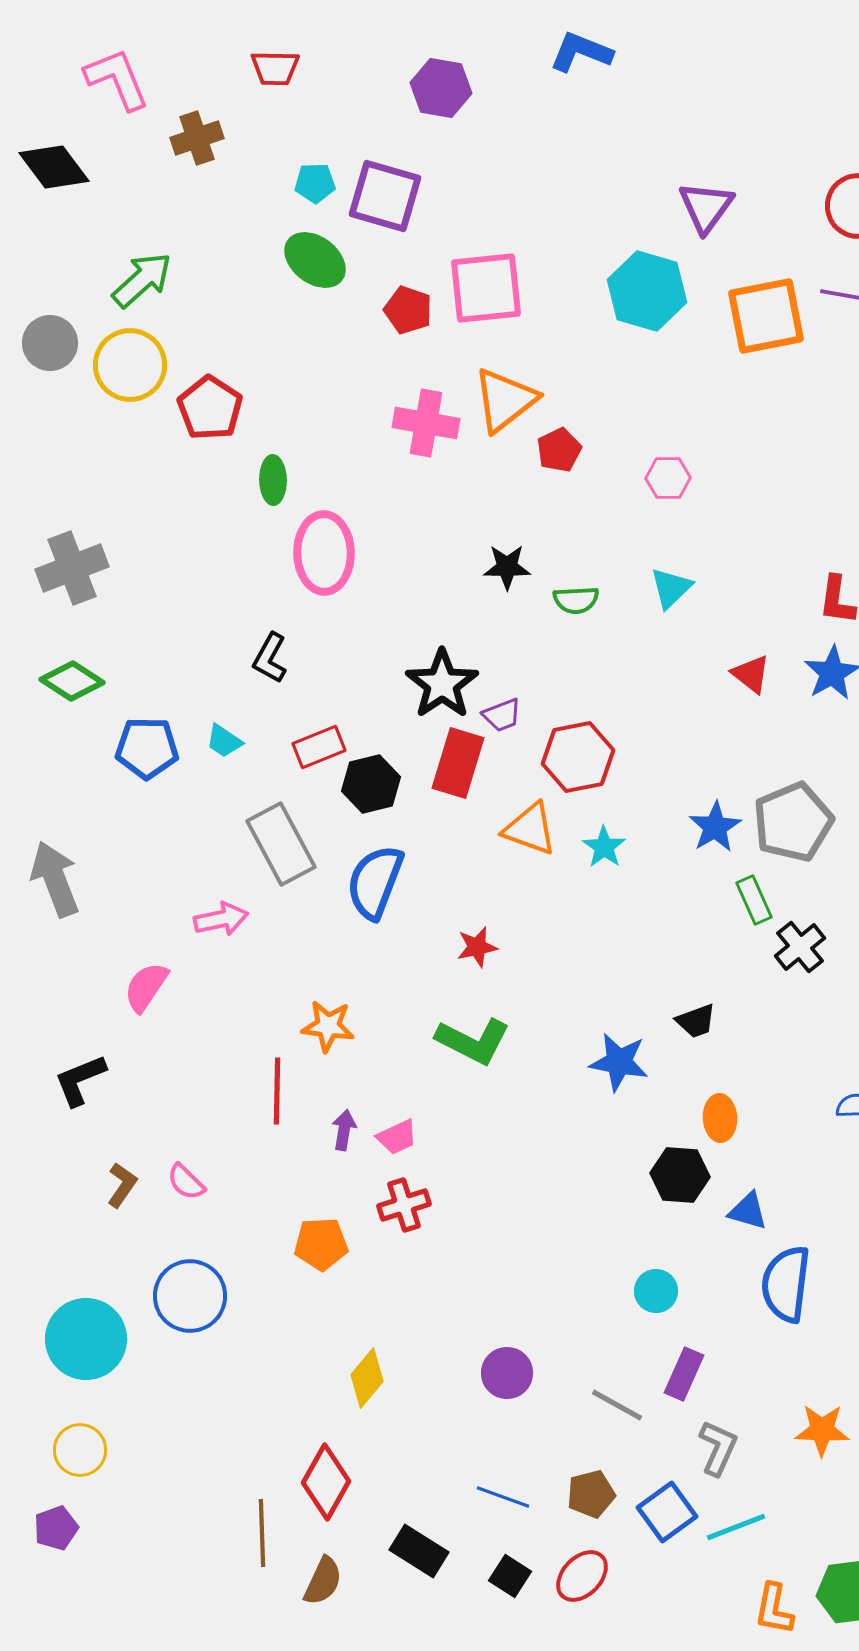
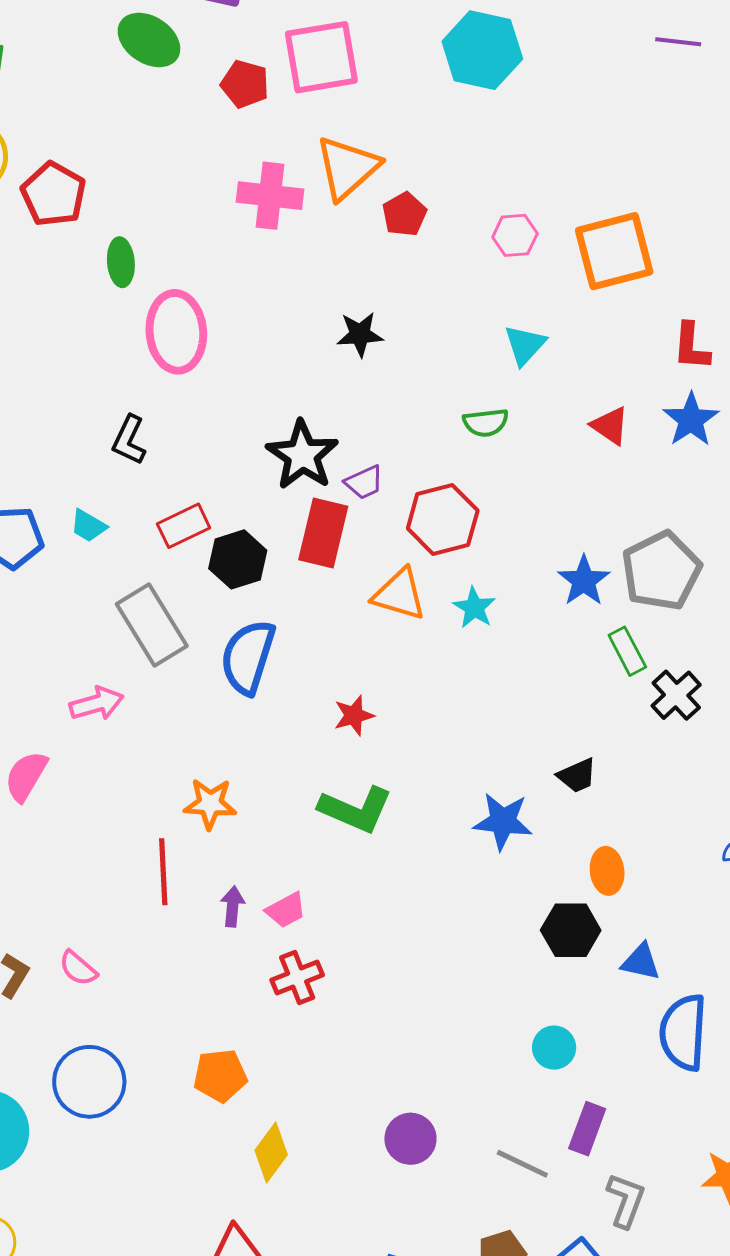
orange square: (766, 316) -> (614, 251), moved
green semicircle: (576, 600) -> (486, 423), moved
orange pentagon: (321, 1244) -> (220, 1076), moved

